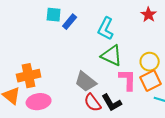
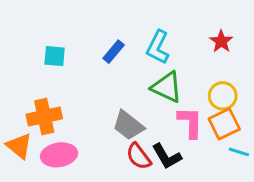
cyan square: (54, 15) -> (55, 56), moved
red star: (149, 15) -> (221, 41), moved
blue rectangle: (70, 22) -> (114, 52), moved

